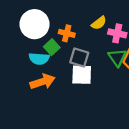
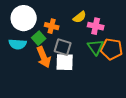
cyan semicircle: (39, 59) -> (18, 44), moved
orange arrow: (43, 82) -> (44, 57), moved, turned 85

